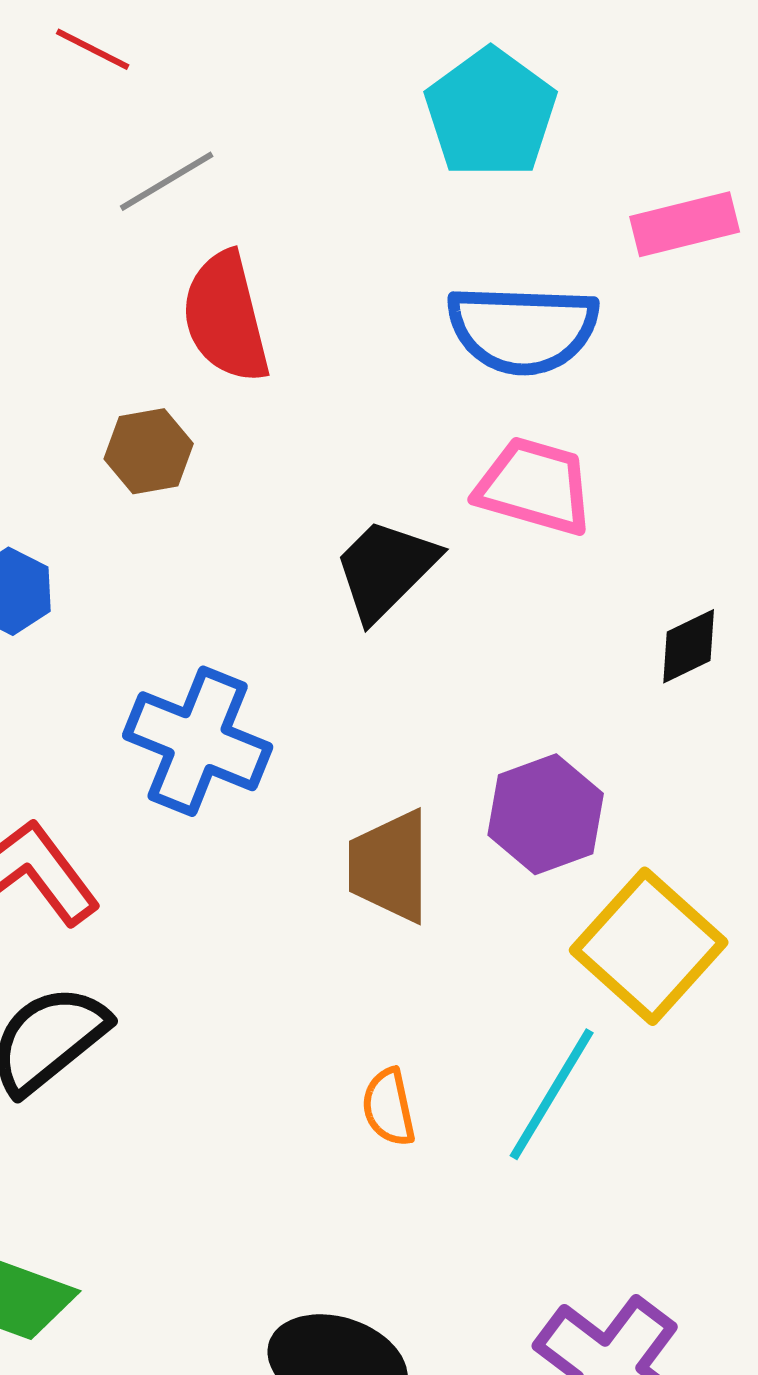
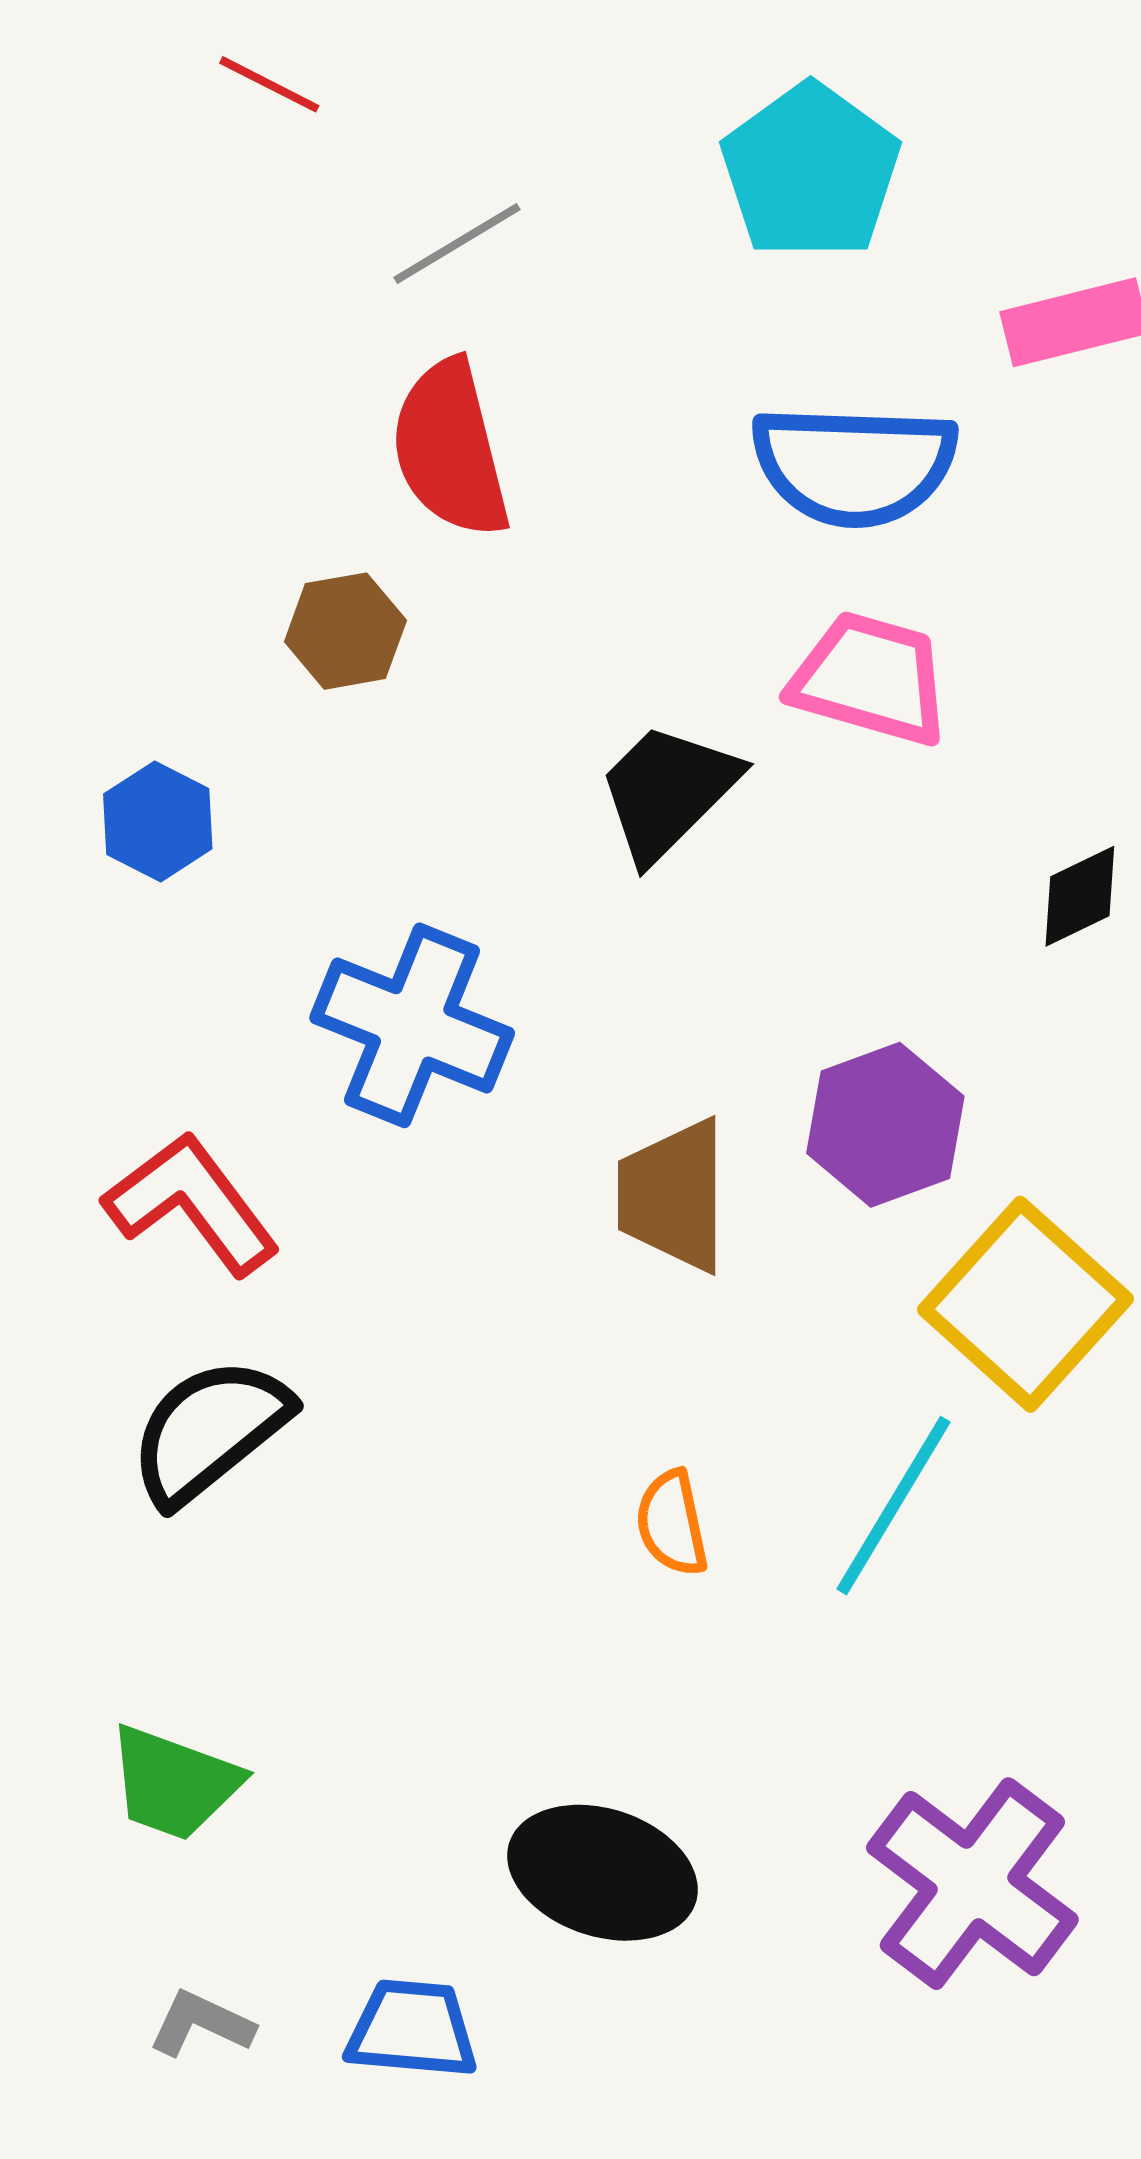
gray line: (167, 181) -> (457, 243), moved

